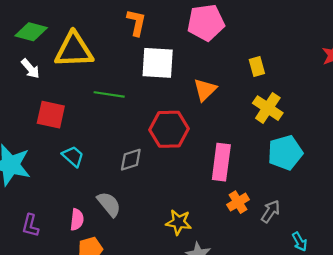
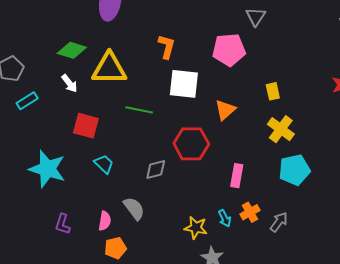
pink rectangle: (221, 162) -> (237, 176), size x0.7
cyan arrow: (300, 242) -> (225, 218), moved

